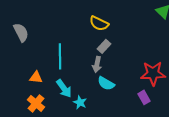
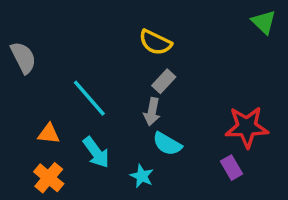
cyan line: (60, 56) -> (89, 98), turned -40
cyan star: (80, 102) -> (142, 176), moved

